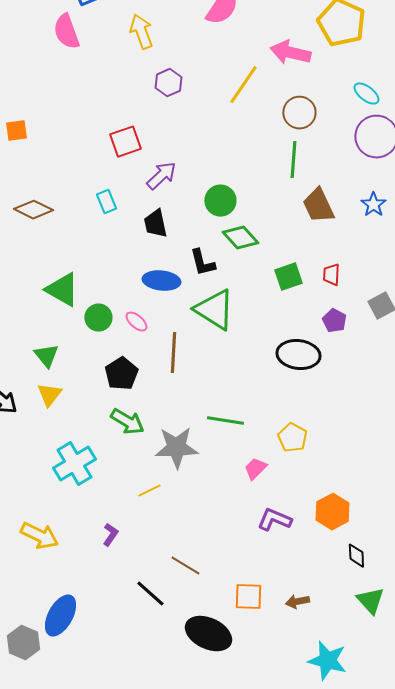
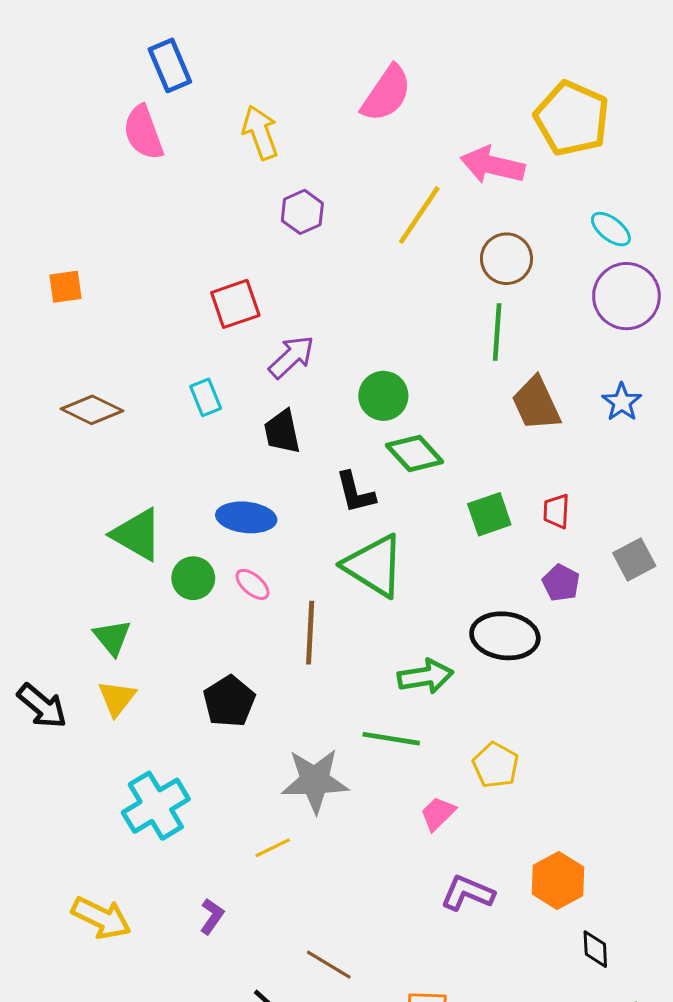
blue ellipse: (161, 281) -> (246, 517), moved
black pentagon: (121, 374) -> (229, 701), moved
green arrow: (127, 422) -> (425, 676), moved, turned -40

